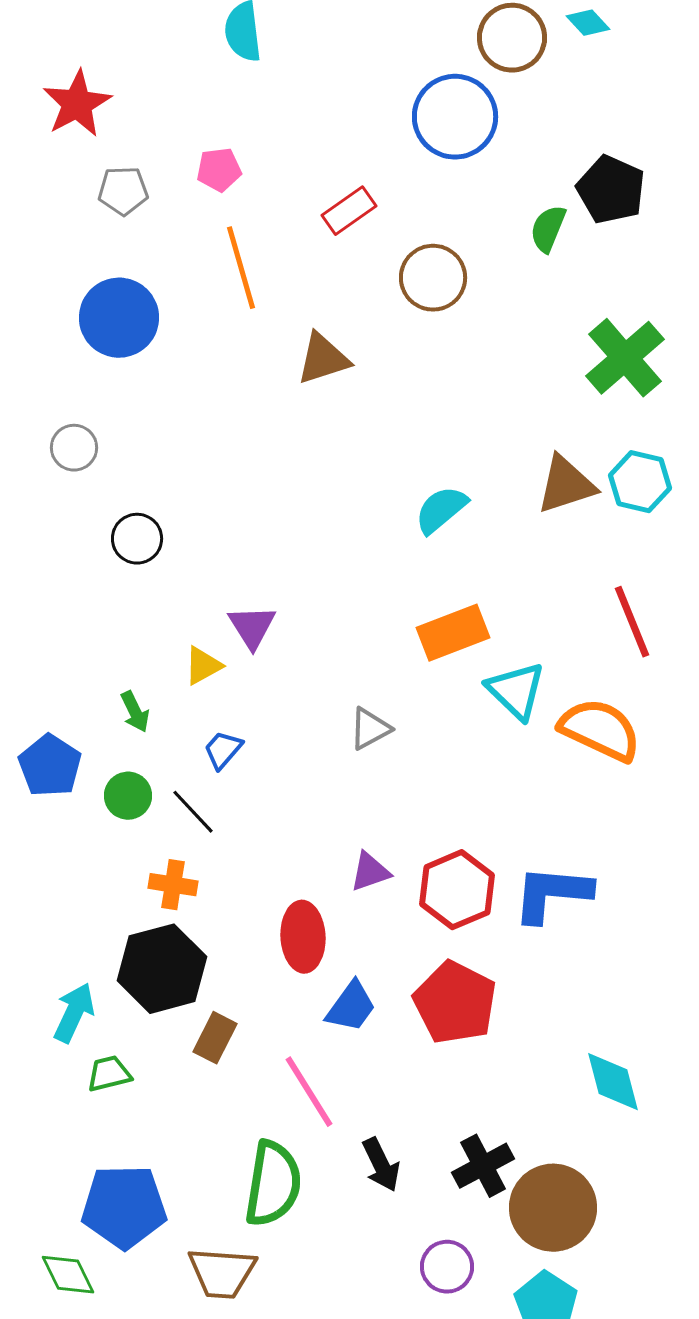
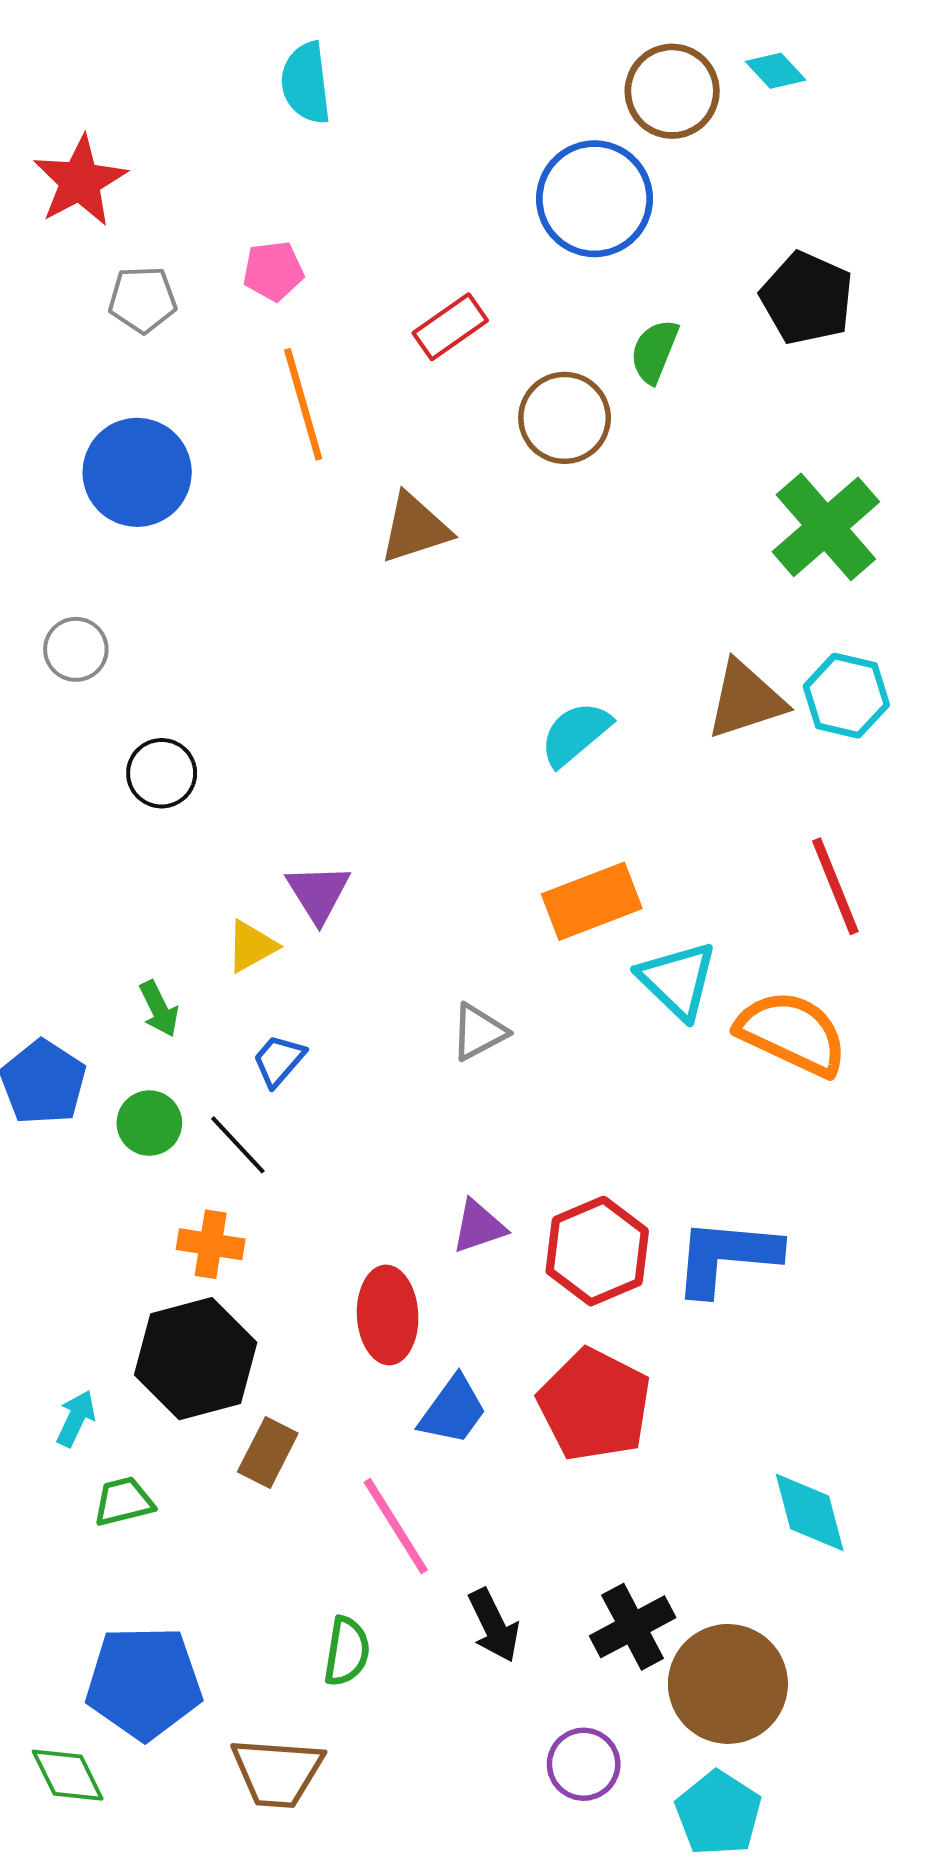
green semicircle: (548, 229) -> (654, 351), moved
cyan arrow: (74, 1013) -> (76, 1418), size x0.7
green semicircle: (273, 1184) -> (347, 1651), size x0.6

